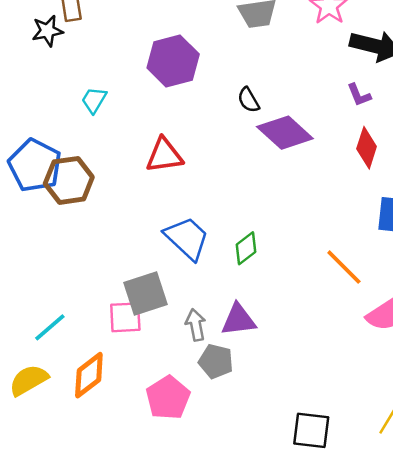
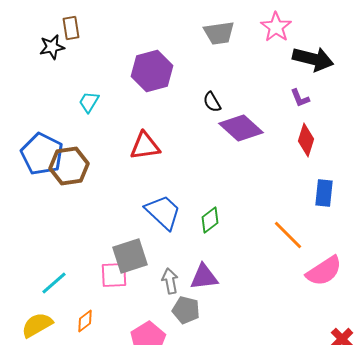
orange diamond: (89, 375) -> (85, 321), size x0.6

